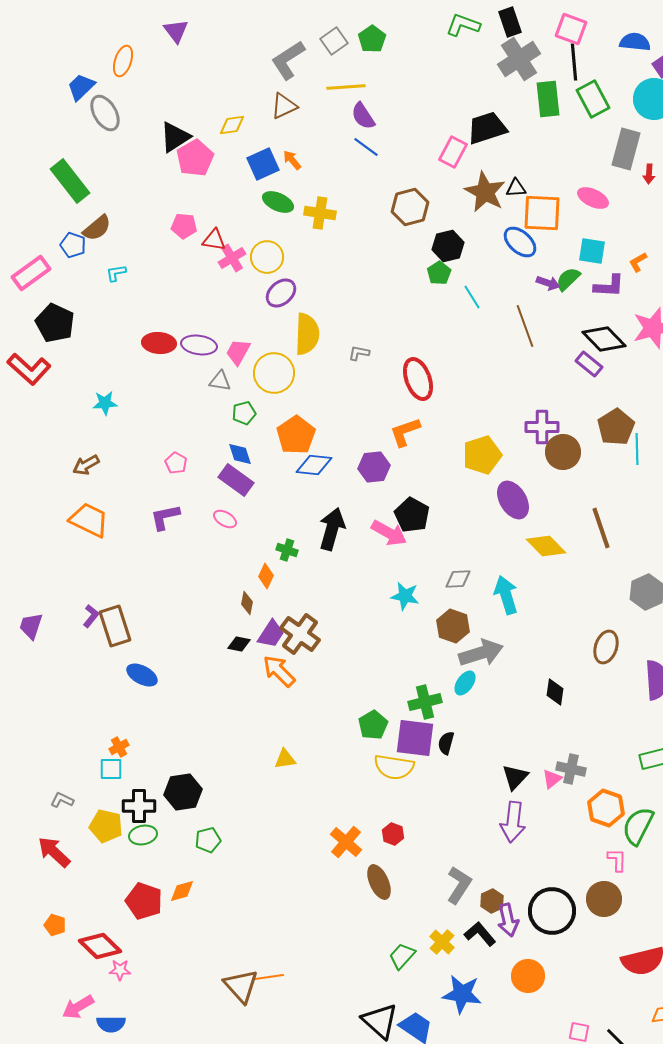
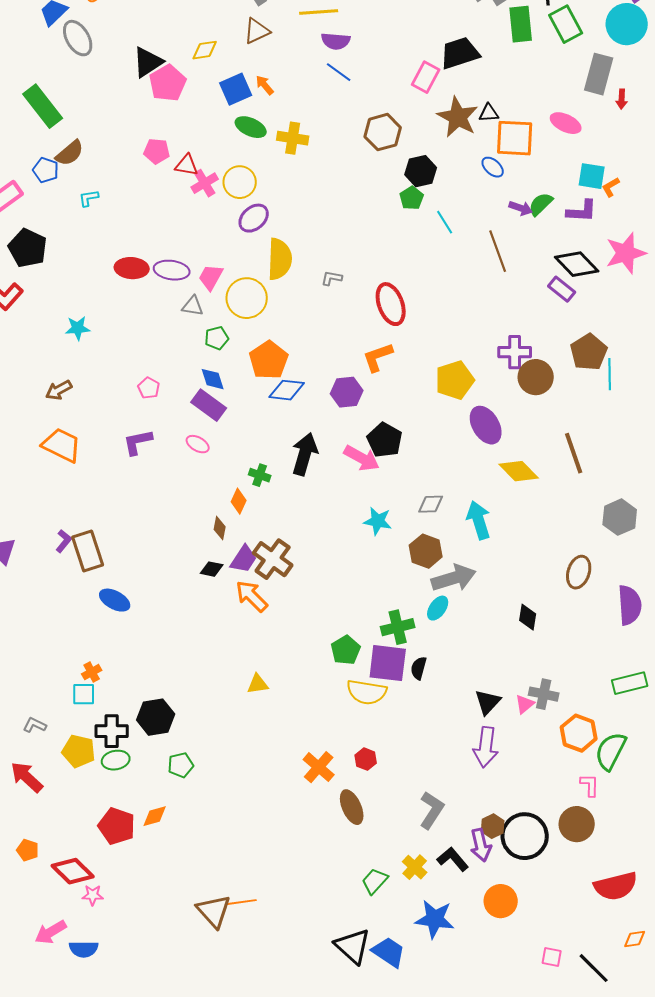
purple semicircle: (363, 116) -> (336, 41), turned -52
blue ellipse: (520, 242) -> (493, 167), size x0.7
cyan square: (592, 251) -> (592, 176), moved
brown hexagon: (492, 901) -> (493, 826), moved

